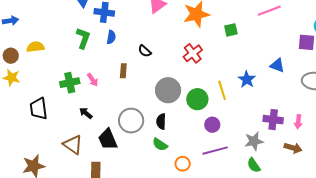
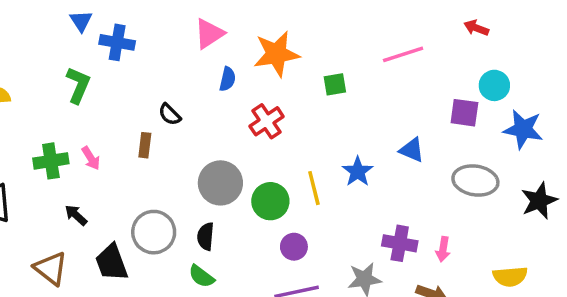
blue semicircle: (111, 37) -> (227, 79), moved
black semicircle: (145, 51) -> (170, 114), moved

